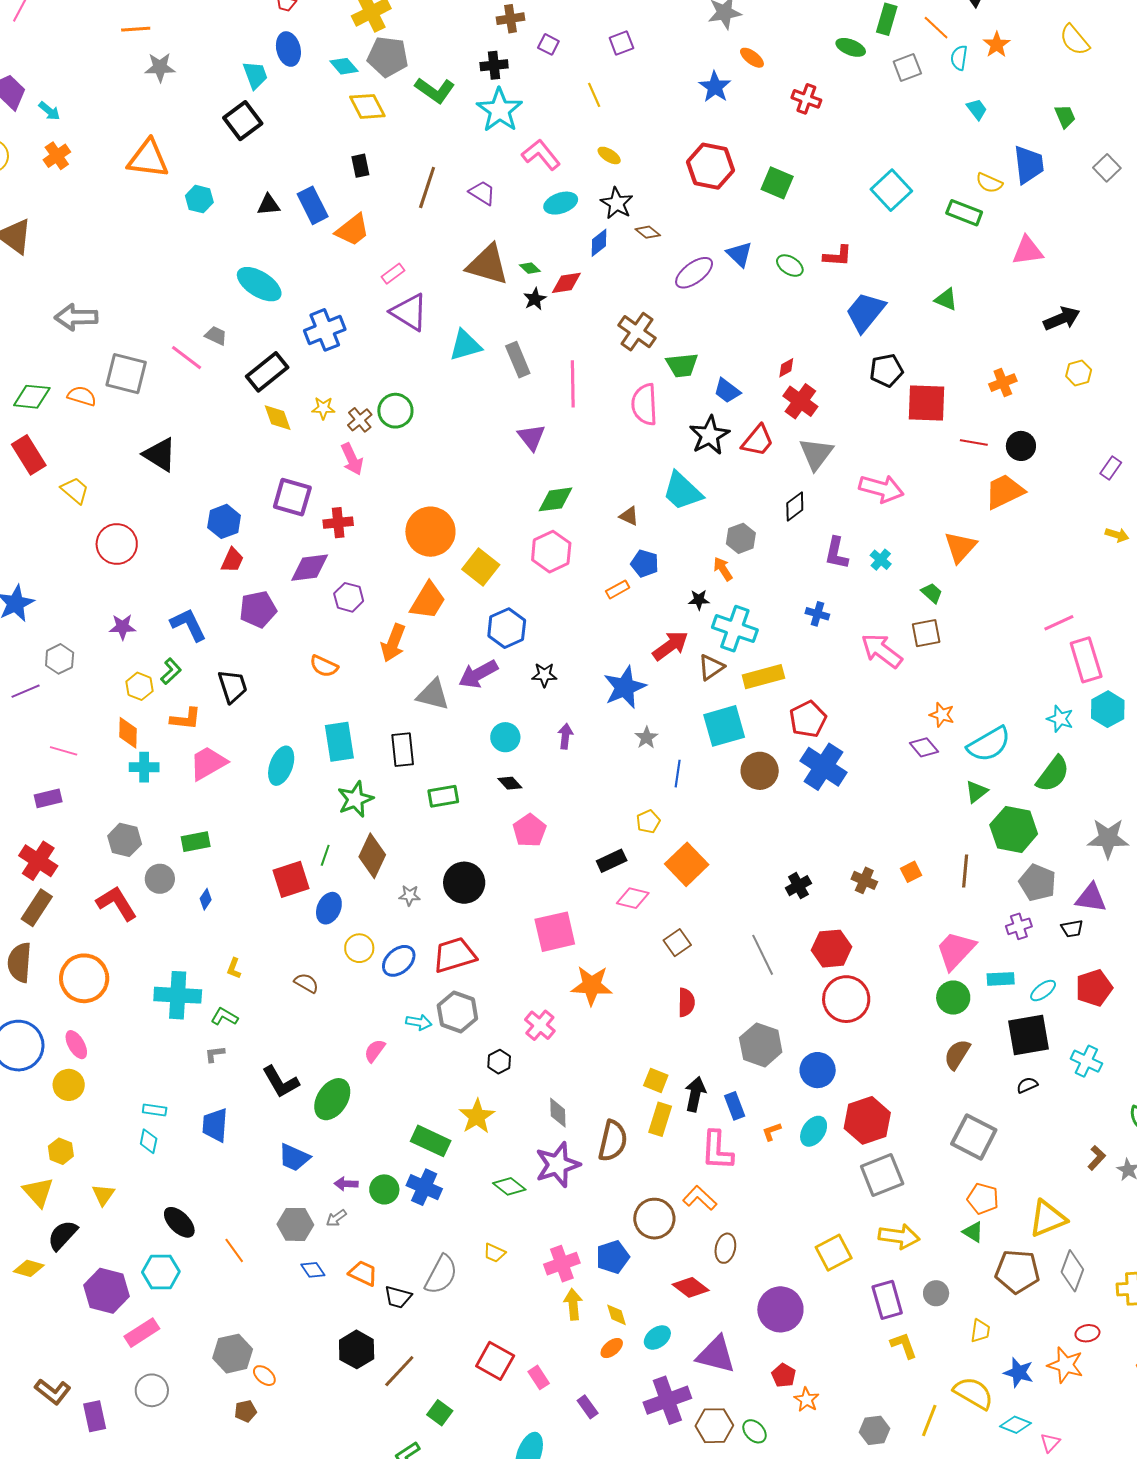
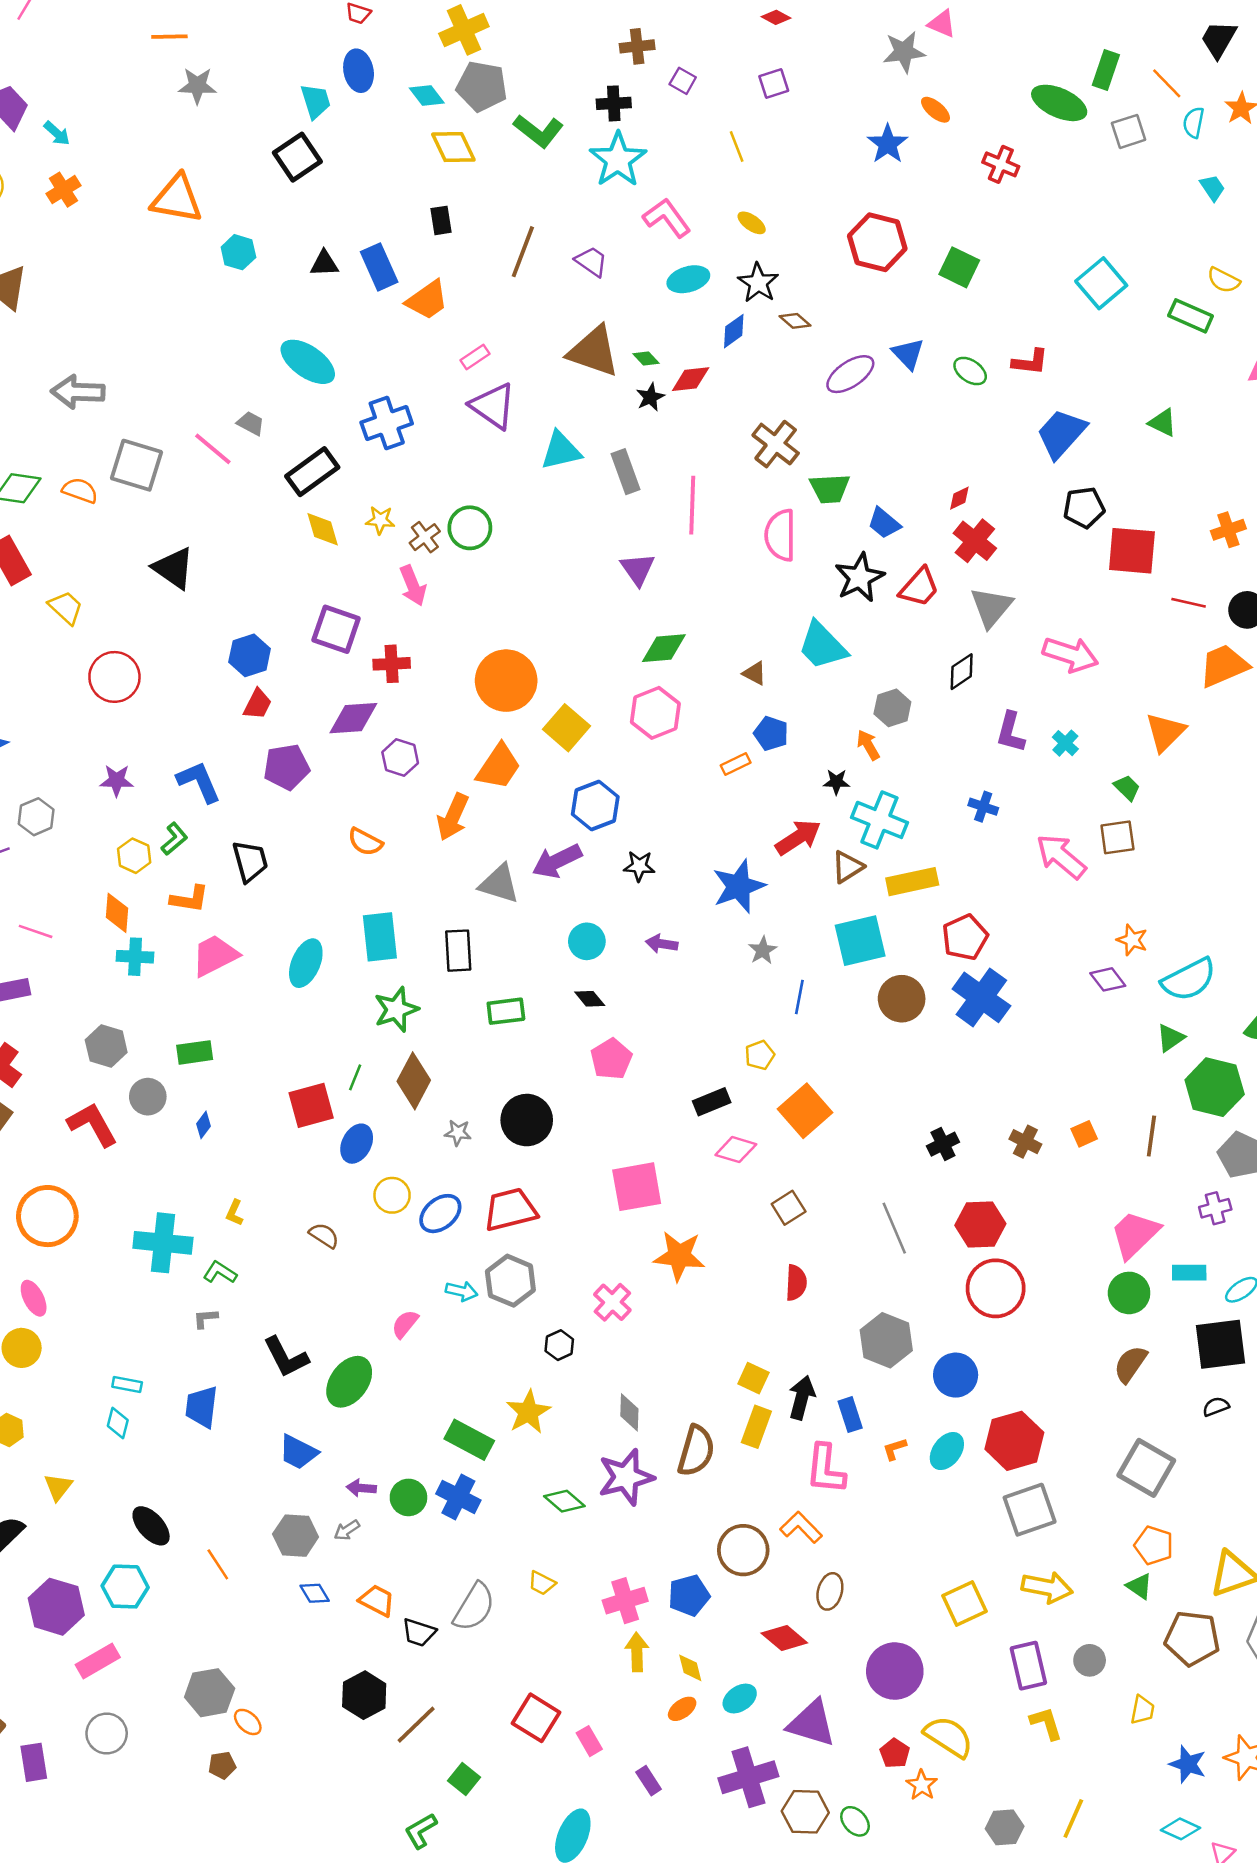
green ellipse: (851, 47) -> (1059, 103), size x1.5
purple arrow: (565, 736) -> (662, 944), turned -90
yellow semicircle: (973, 1393) -> (949, 1737), moved

